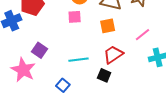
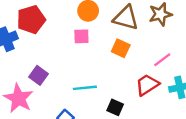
orange square: (108, 26) -> (121, 48), turned 35
red trapezoid: (113, 54) -> (147, 85), moved

